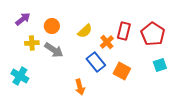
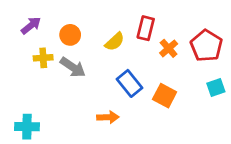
red rectangle: (124, 31) -> (146, 28), moved
orange cross: (107, 42) -> (169, 48), moved
cyan cross: (20, 76) -> (27, 127), moved, turned -30
orange arrow: (80, 87) -> (108, 117), turned -77

